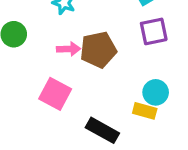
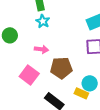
brown pentagon: (98, 50) -> (61, 68), moved

